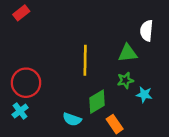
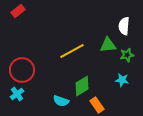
yellow line: (85, 60) -> (72, 51), turned 60
green star: (125, 80) -> (127, 55), moved

